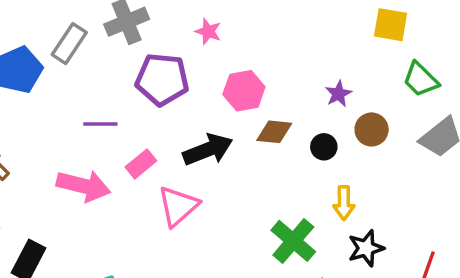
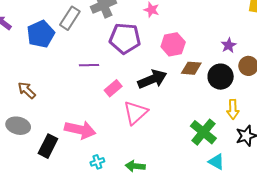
black circle: (324, 147) -> (221, 77), size x1.6
pink arrow: (83, 186) -> (80, 130), moved

